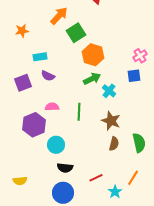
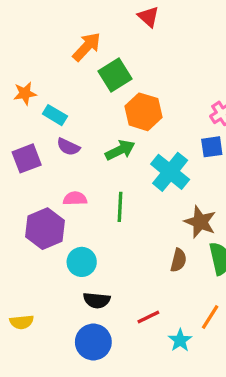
orange star: (22, 31) -> (25, 93), moved
cyan rectangle: (40, 57) -> (55, 115), turned 40
green arrow: (92, 79) -> (120, 150), moved
cyan cross: (109, 91) -> (170, 172), size x1.6
brown star: (111, 121) -> (200, 222), moved

